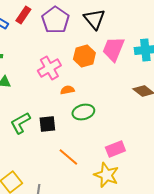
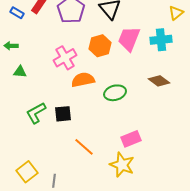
orange semicircle: (67, 90) -> (83, 80), size x1.6
green ellipse: (83, 112) -> (115, 93), moved

